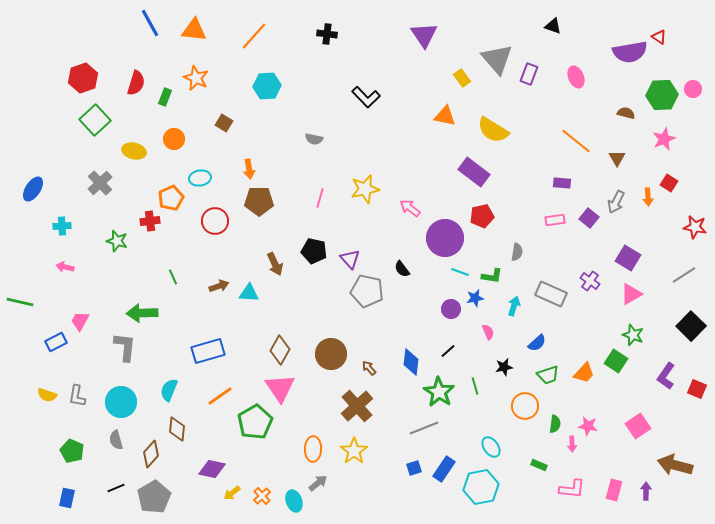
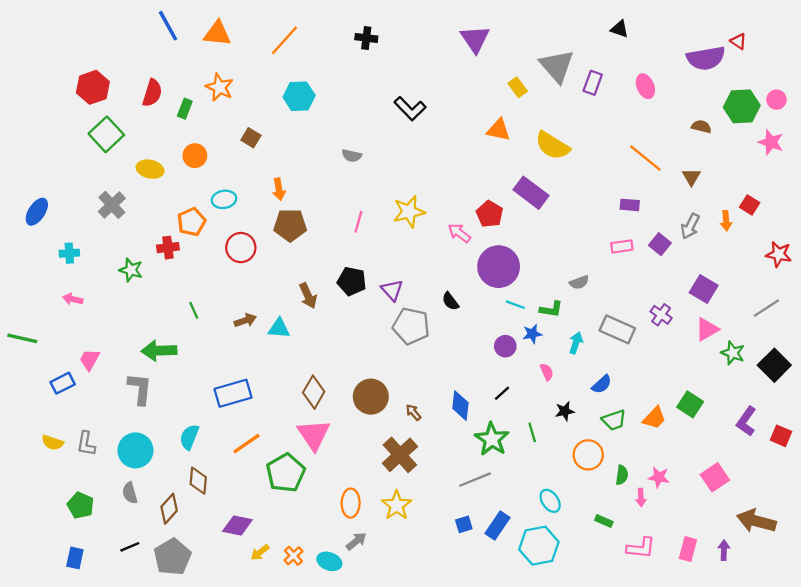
pink star: (664, 139) -> (771, 142), moved, turned -30
red pentagon: (482, 216) -> (490, 214), moved, turned -30
gray semicircle: (517, 252) -> (579, 282), turned 60
green star: (633, 335) -> (733, 353), moved
cyan ellipse: (294, 501) -> (329, 561), turned -50

